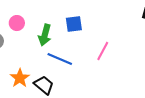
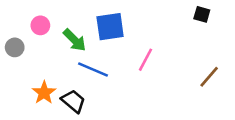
blue square: (74, 24) -> (110, 27), size x1.4
green arrow: (45, 35) -> (75, 40), turned -60

